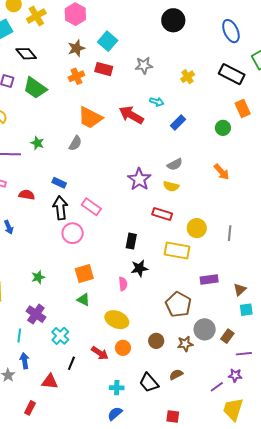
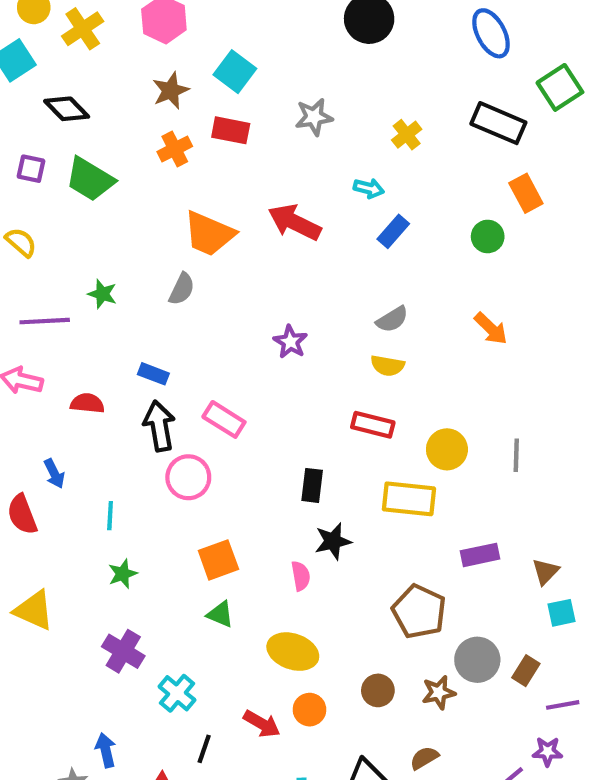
cyan arrow: (157, 102) -> (369, 188), moved
purple star: (139, 179) -> (290, 342), moved, size x0.7
cyan line: (19, 336) -> (110, 516), moved

